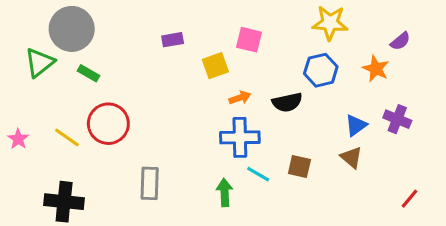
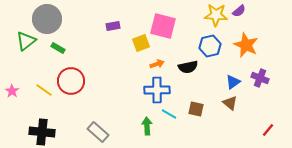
pink square: (249, 40) -> (163, 26), size x1.5
purple semicircle: (400, 41) -> (239, 11), moved
orange star: (376, 69) -> (246, 45), size x1.4
gray rectangle: (150, 183) -> (98, 132), moved, turned -50

